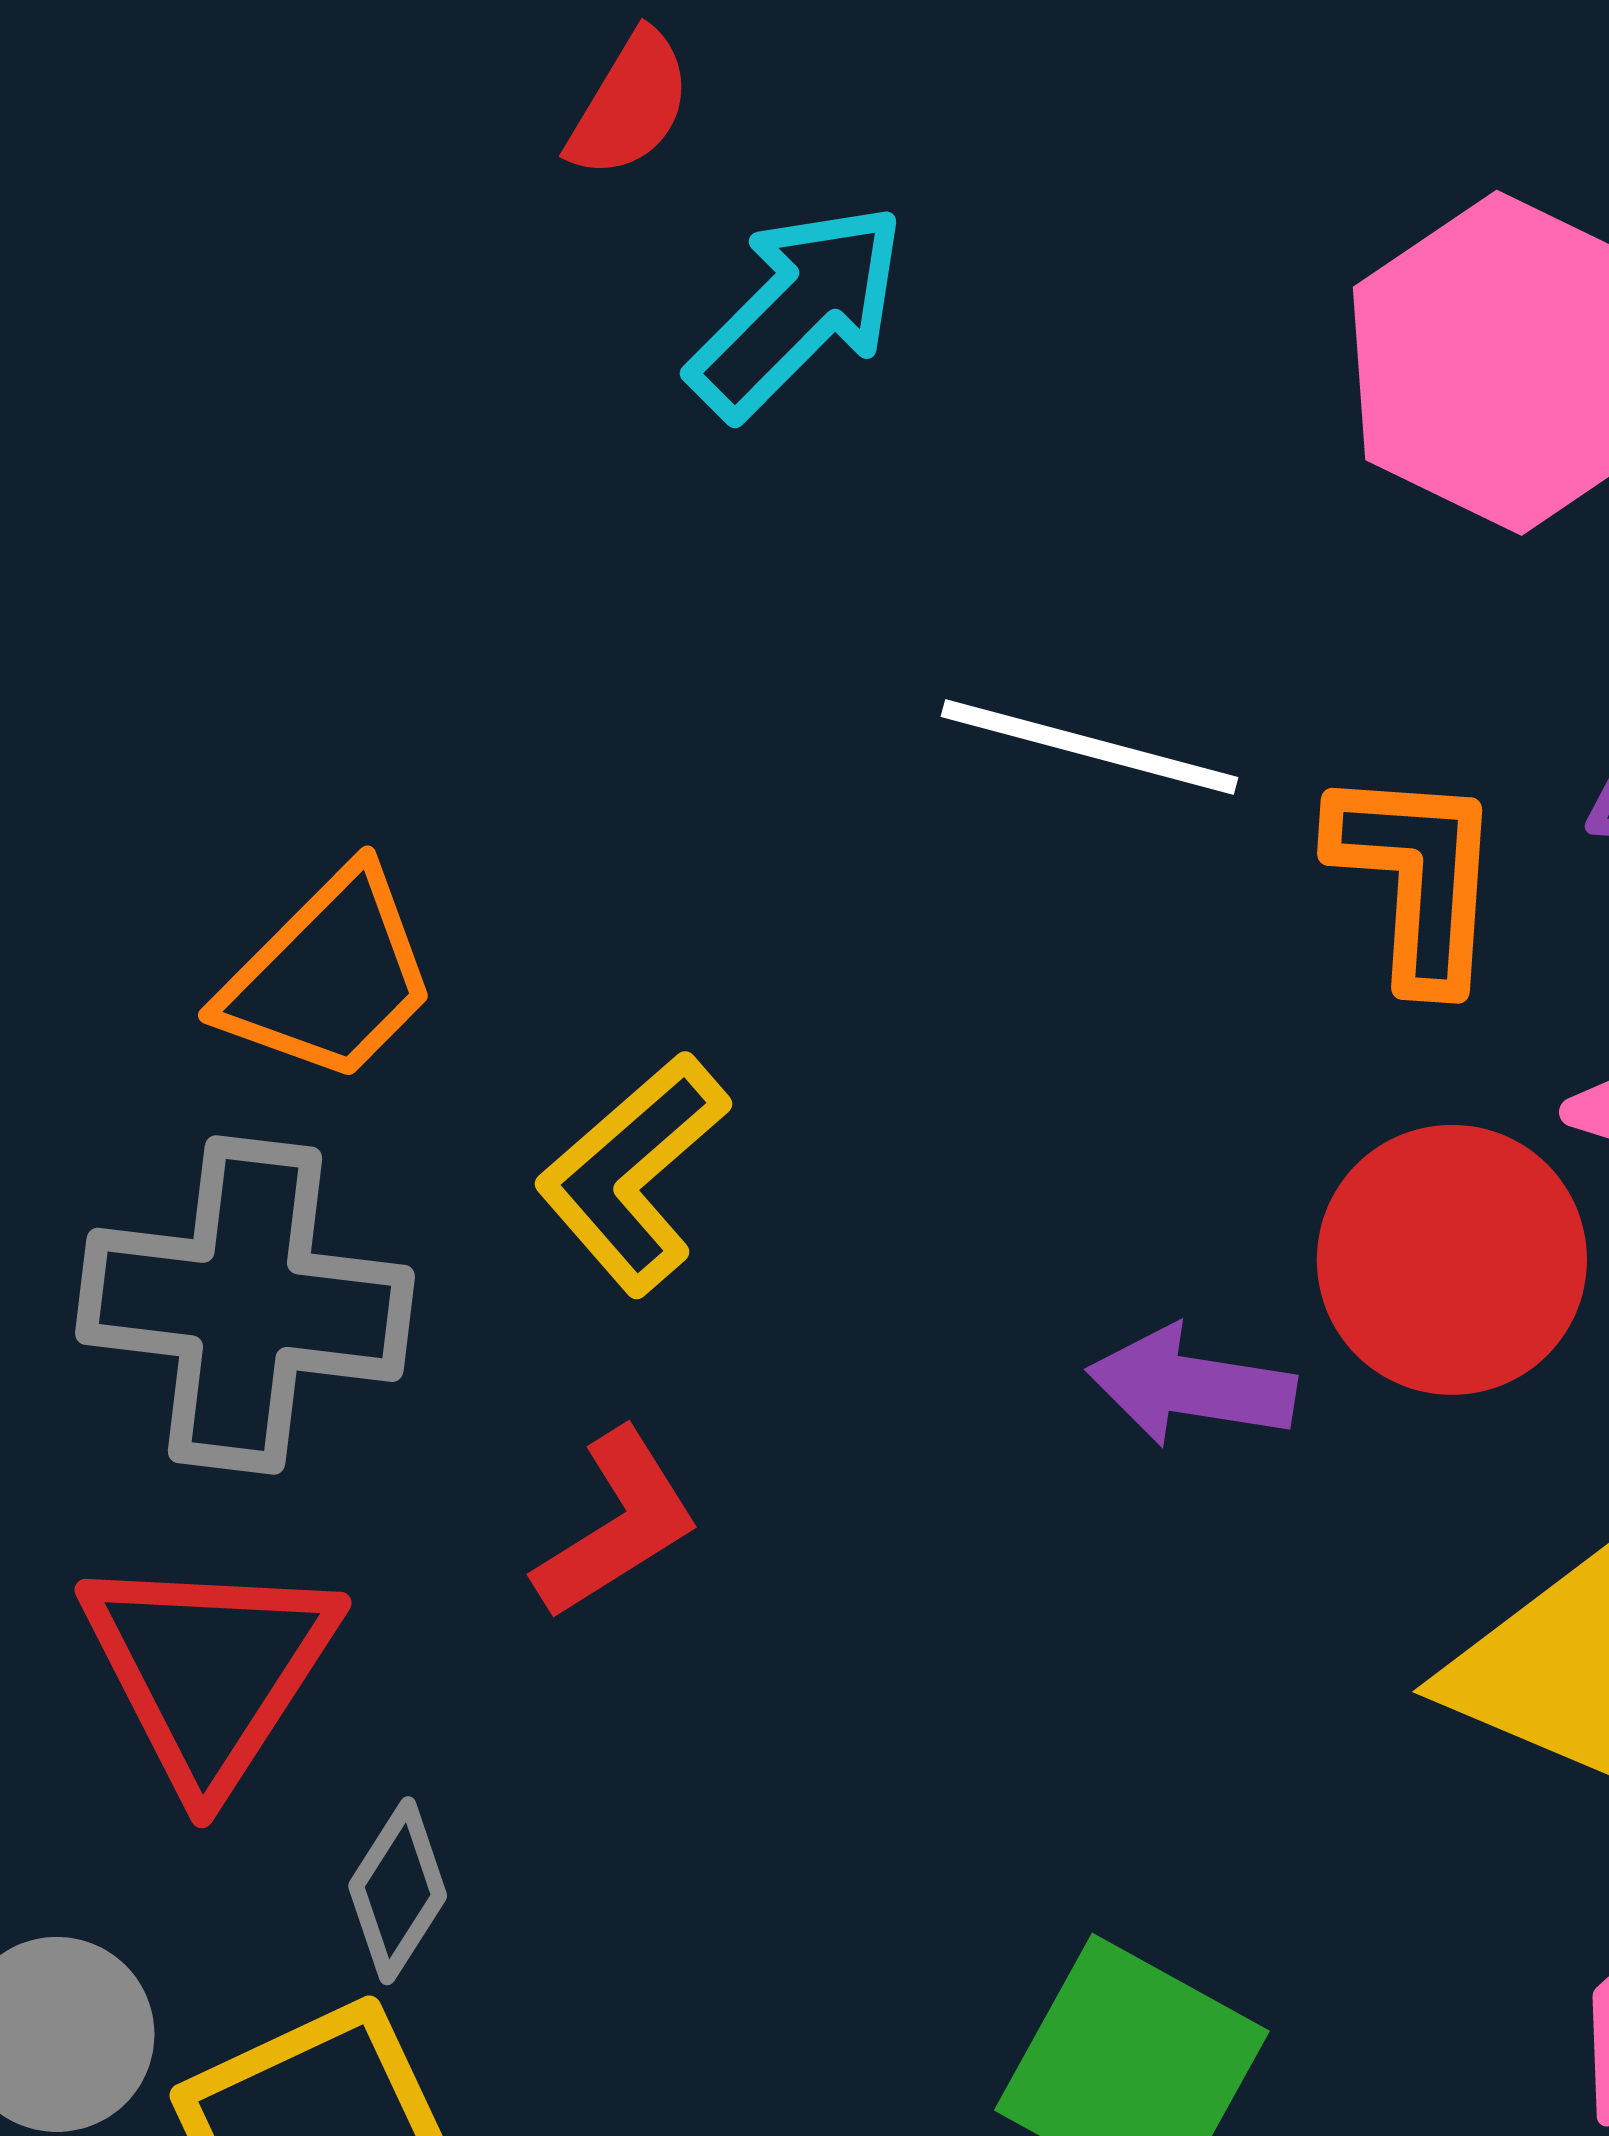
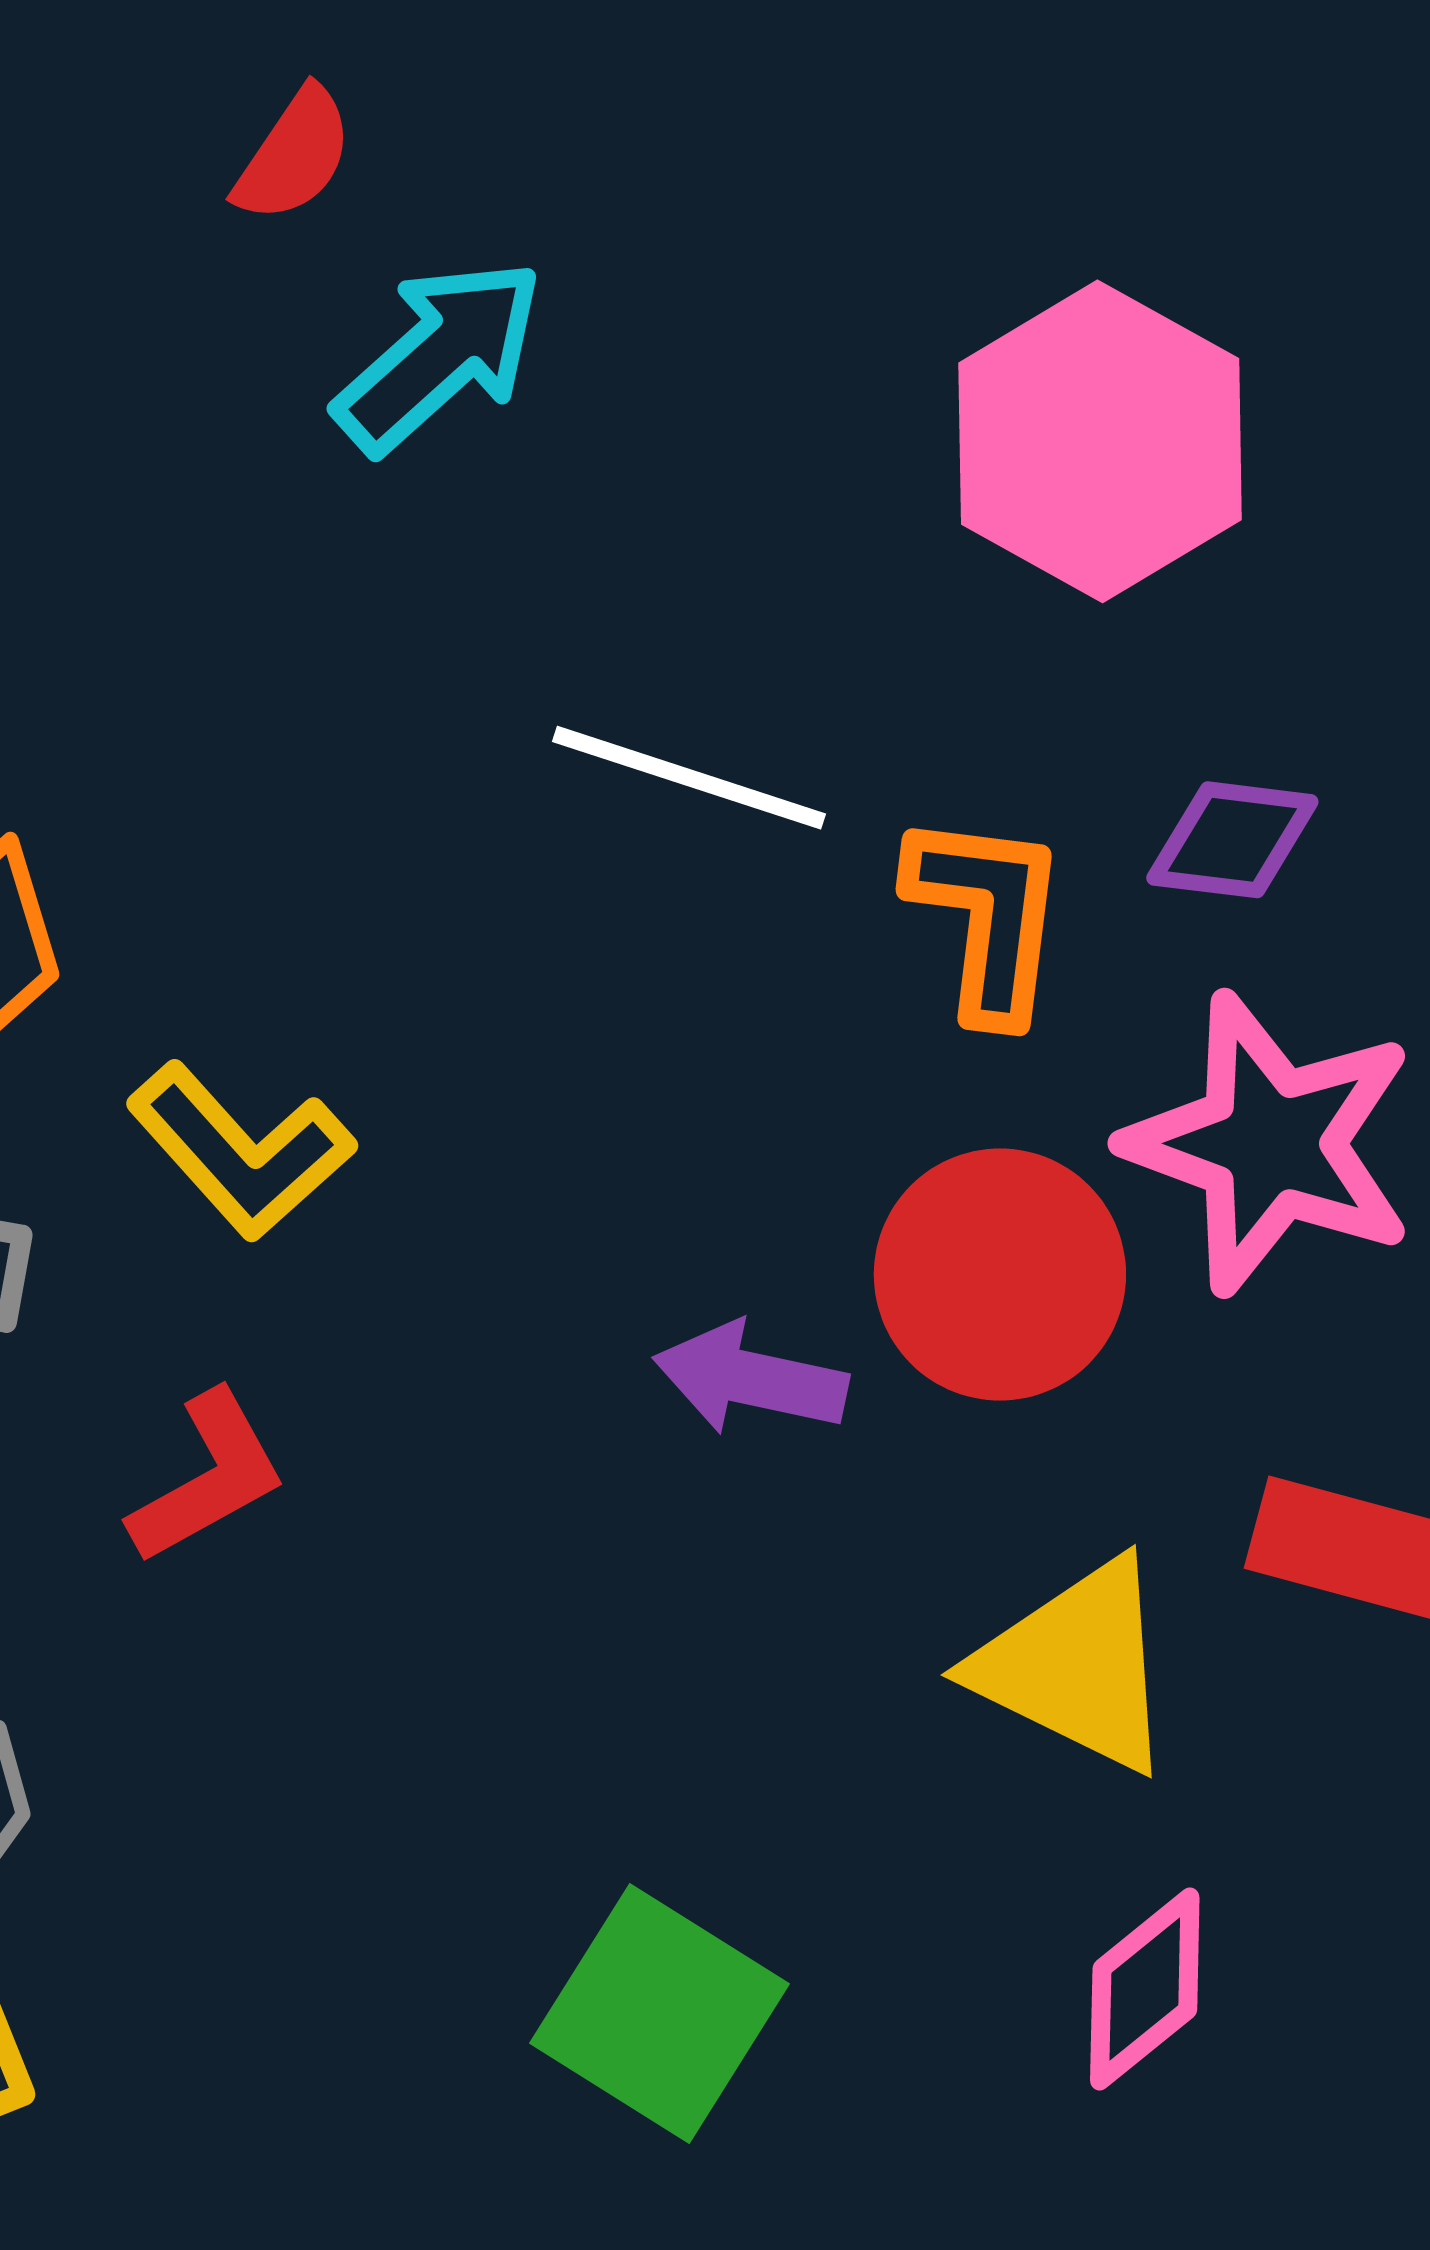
yellow L-shape: (632, 1173) -> (241, 1151), turned -94

